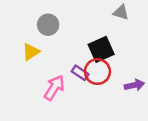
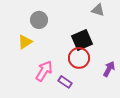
purple rectangle: (80, 73) -> (65, 82), moved
purple arrow: (134, 85) -> (109, 69), turned -49

